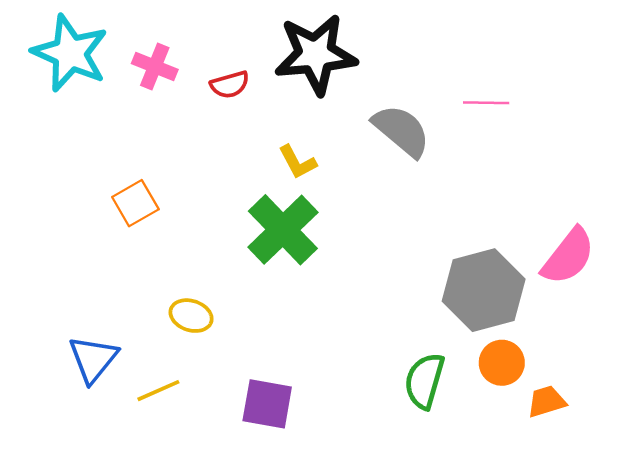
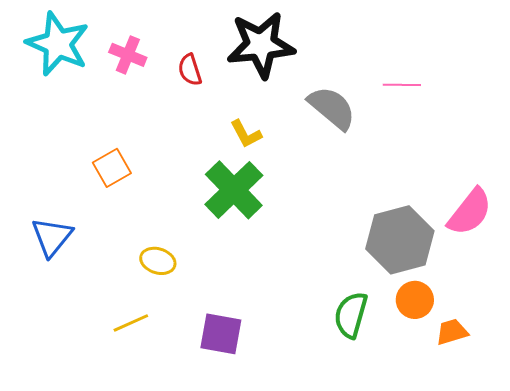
red semicircle: (230, 85) -> (190, 70), turned 88
blue triangle: (93, 359) -> (52, 237), moved

